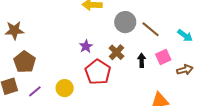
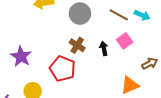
brown line: (151, 29) -> (119, 15), moved
purple star: (86, 46) -> (21, 56), moved, size x1.5
brown arrow: (185, 70) -> (150, 63), moved

